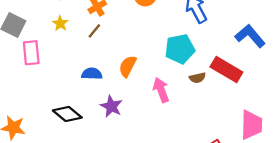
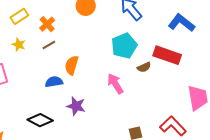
brown line: (94, 31) -> (49, 45), turned 32
orange semicircle: (128, 66) -> (72, 65), moved

